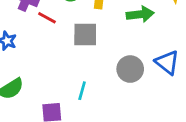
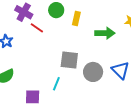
gray square: (85, 34) -> (69, 60), moved

